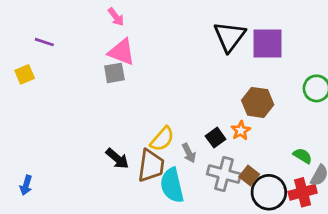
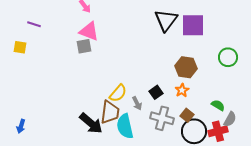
yellow square: (25, 74) -> (20, 47), turned 32
orange star: (241, 131) -> (182, 90), moved
black arrow: (117, 159) -> (91, 123), moved, size x1.4
brown square: (249, 175) -> (187, 115), moved

